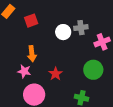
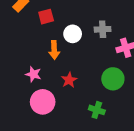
white circle: (63, 32) -> (73, 34), moved
orange arrow: (32, 54) -> (54, 50), moved

